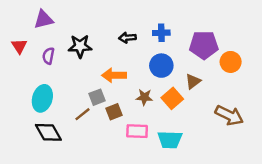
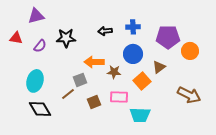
red triangle: (19, 46) -> (16, 38), turned -48
purple semicircle: (48, 56) -> (40, 46), turned -152
brown star: (144, 97) -> (114, 72), moved
brown square: (114, 112) -> (94, 102), moved
pink rectangle: (137, 131) -> (119, 97), moved

